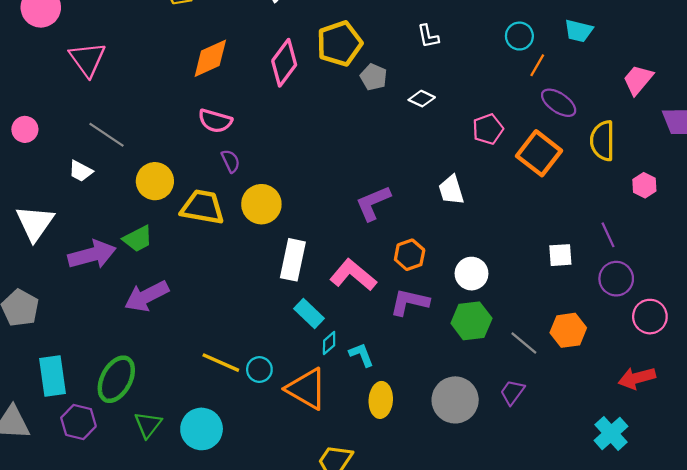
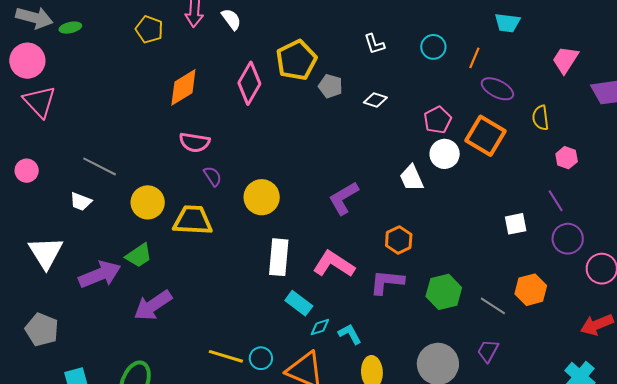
cyan circle: (519, 36) -> (433, 47), moved
pink triangle: (87, 59) -> (39, 102), moved
yellow semicircle: (602, 141) -> (540, 118), size x0.7
pink hexagon: (644, 185) -> (567, 158), moved
yellow circle: (261, 204) -> (262, 197), moved
orange hexagon: (410, 255) -> (399, 240), moved
white circle: (472, 274) -> (445, 154), moved
cyan diamond: (329, 343) -> (320, 327), turned 30

